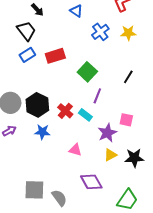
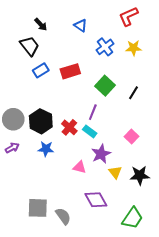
blue rectangle: (27, 55) -> (41, 70), moved
red rectangle: (55, 56) -> (70, 71), moved
green square: (87, 72) -> (105, 86), moved
purple line: (97, 96) -> (93, 112), moved
pink square: (126, 120) -> (131, 137), turned 32
purple star: (107, 133) -> (101, 154), moved
yellow triangle: (110, 155) -> (115, 172), turned -40

